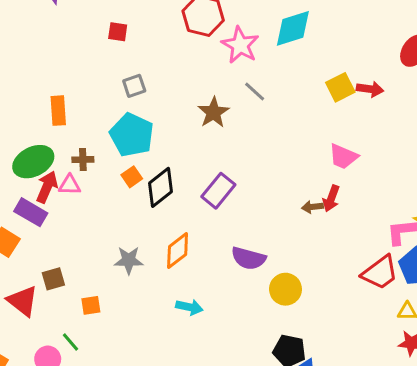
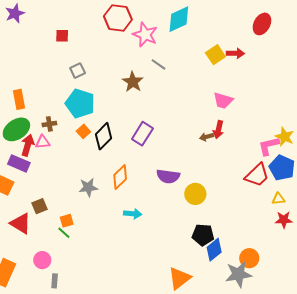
orange rectangle: (58, 111) -> (19, 99), moved
green line: (70, 342) -> (64, 233), moved

